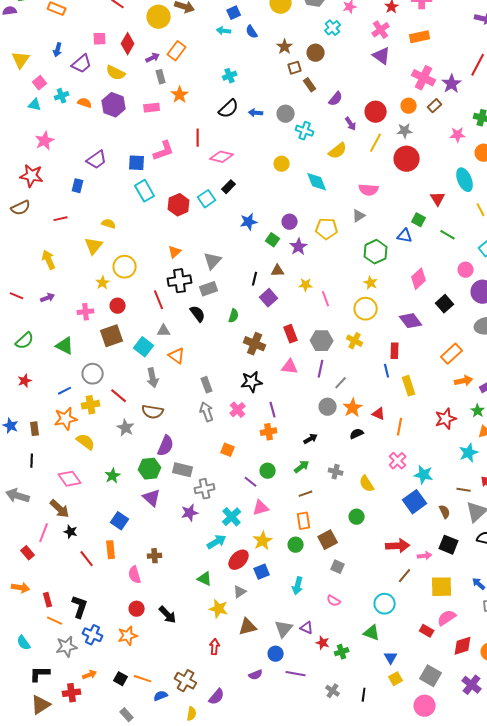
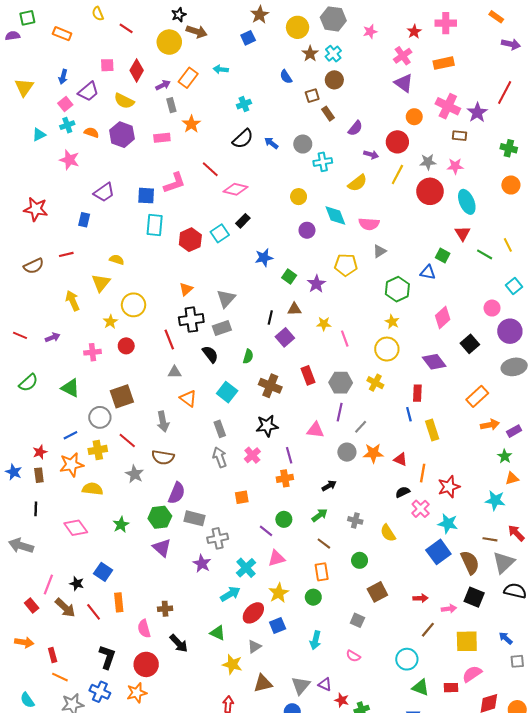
cyan cross: (333, 28) -> (333, 54), moved
cyan arrow: (224, 31) -> (221, 69), moved
blue semicircle: (252, 32) -> (286, 77), moved
brown star: (285, 47) -> (310, 54), moved
pink square: (40, 83) -> (65, 104), moved
cyan triangle: (35, 105) -> (39, 135), turned -40
orange circle: (409, 106) -> (414, 117), moved
brown rectangle: (435, 106) -> (459, 136), turned 48
blue arrow: (256, 113) -> (271, 143), turned 32
purple arrow: (351, 124) -> (371, 155), turned -40
cyan cross: (305, 131) -> (323, 162), turned -30
pink star: (458, 135) -> (455, 166), moved
red line: (198, 138) -> (210, 169), turned -48
pink star: (45, 141) -> (69, 160), moved, turned -30
cyan ellipse: (465, 180) -> (467, 202), moved
pink semicircle: (369, 190) -> (369, 224), moved
cyan rectangle: (145, 191) -> (155, 225), turned 35
brown semicircle: (21, 208) -> (34, 266), moved
purple circle: (290, 222) -> (307, 230), moved
green line: (448, 235) -> (485, 254), moved
yellow arrow: (49, 260) -> (73, 301), moved
brown square: (112, 336) -> (122, 396), moved
cyan square: (144, 347) -> (227, 392), moved
pink triangle: (290, 367) -> (315, 430), moved
red star: (25, 381) -> (40, 452), moved
orange star: (353, 408) -> (373, 453), turned 30
red star: (446, 419) -> (449, 487), moved
black semicircle: (357, 434) -> (403, 492), moved
yellow semicircle: (86, 442) -> (93, 489), turned -30
orange square: (228, 450) -> (242, 497), turned -32
cyan star: (469, 453) -> (495, 500), turned 30
brown line: (306, 494) -> (324, 544), turned 56
brown arrow: (60, 509) -> (65, 608), moved
brown semicircle: (445, 512) -> (470, 562), size x1.6
purple star: (190, 513) -> (202, 564), turned -30
green circle: (357, 517) -> (360, 560), moved
blue square: (120, 521) -> (103, 572), moved
brown square: (328, 540) -> (377, 592), moved
red arrow: (398, 546) -> (421, 598), size x0.6
black L-shape: (80, 607) -> (107, 657), moved
red circle: (137, 609) -> (146, 664), size x1.5
black arrow: (168, 615) -> (179, 643), moved
red rectangle: (427, 631) -> (451, 688), turned -32
green triangle: (372, 633) -> (421, 688), moved

